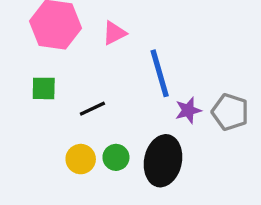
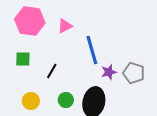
black line: (92, 109) -> (52, 71), turned -35
yellow circle: (81, 159) -> (31, 101), moved

